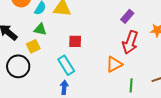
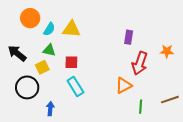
purple rectangle: (127, 16) -> (129, 37), moved, turned -32
red square: (75, 41) -> (71, 62), moved
blue arrow: (64, 87) -> (50, 109), moved

